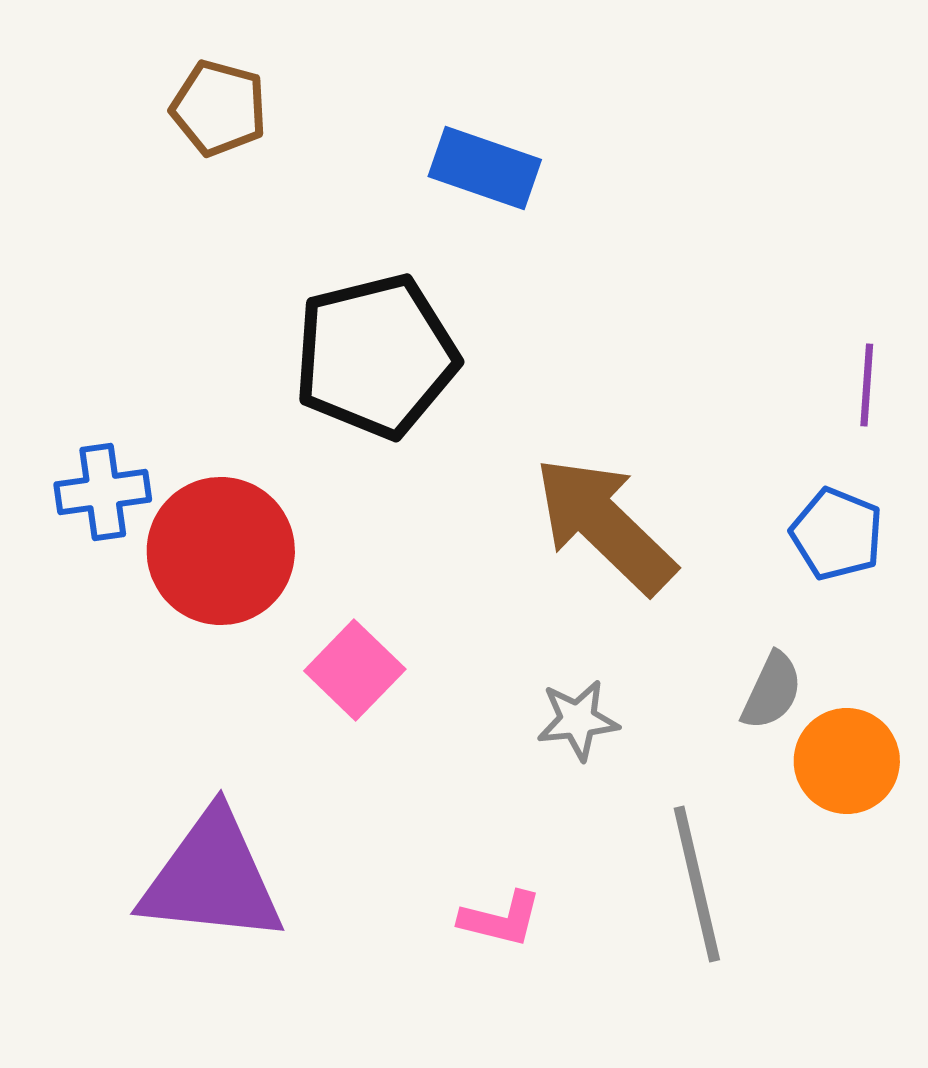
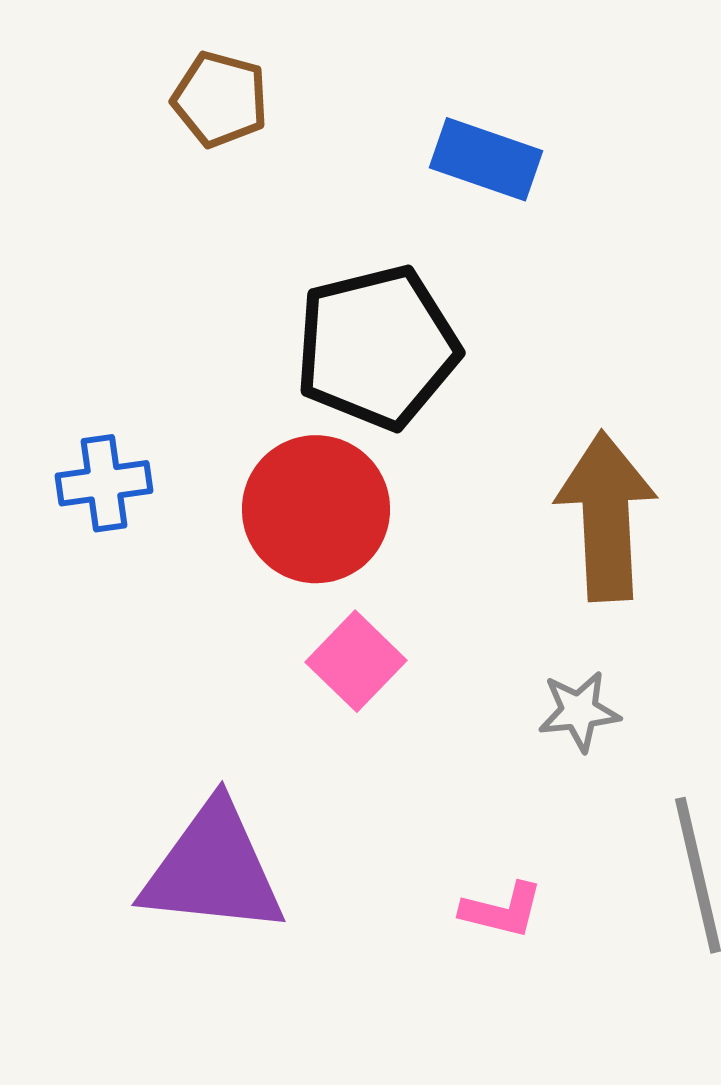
brown arrow: (605, 525) -> (606, 516), turned 43
red circle: (221, 551) -> (316, 509), moved

